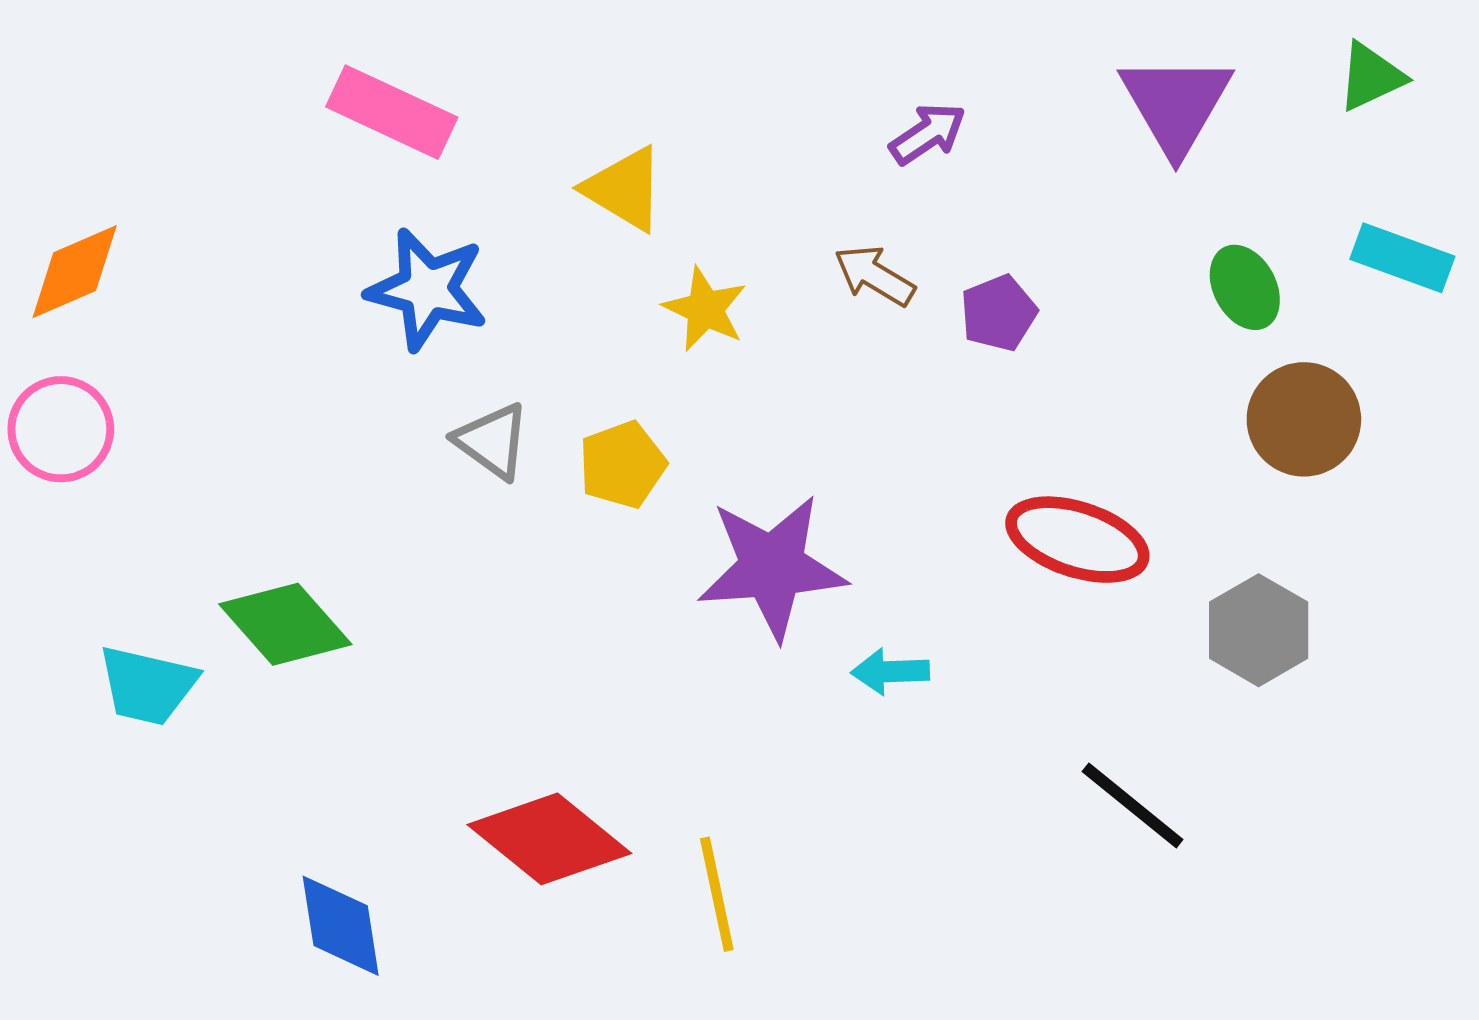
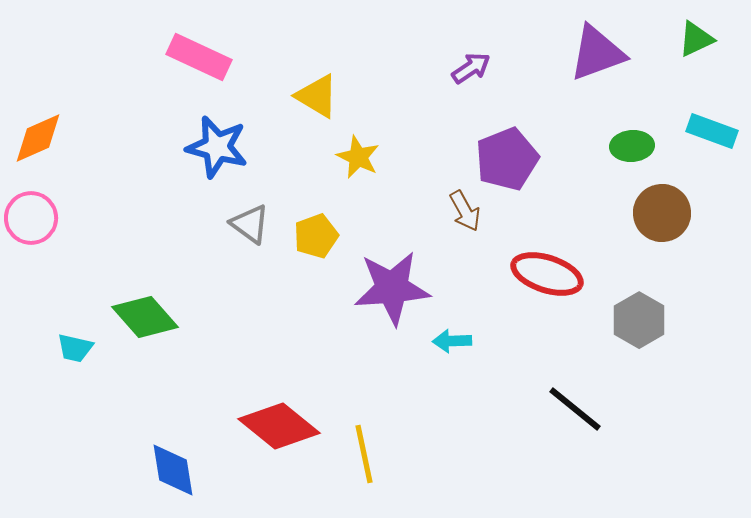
purple triangle: (1176, 104) -> (597, 53), turned 40
brown arrow: (874, 276) -> (465, 211), moved, turned -150
green ellipse: (1245, 287) -> (632, 146), turned -66
purple pentagon: (999, 313) -> (507, 159), size x1.6
cyan trapezoid: (148, 685) -> (75, 348), size x0.7

